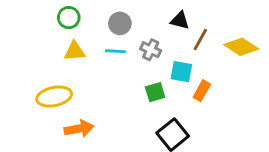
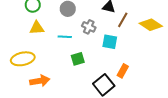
cyan line: (116, 51) -> (65, 37), moved
orange rectangle: (202, 91) -> (123, 71), moved
green square: (155, 92) -> (78, 59), moved

